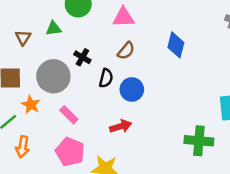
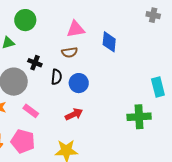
pink triangle: (123, 17) -> (76, 29), moved
brown semicircle: (126, 51) -> (70, 52), turned 49
pink pentagon: (70, 152) -> (23, 141), moved

